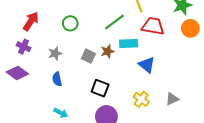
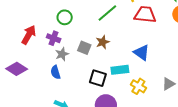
red arrow: (31, 21) -> (29, 35), moved
cyan rectangle: (129, 44) -> (120, 70), moved
purple cross: (24, 47) -> (54, 38), moved
gray star: (55, 53) -> (62, 54), moved

